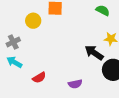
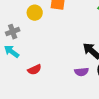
purple semicircle: (75, 84) -> (81, 72), moved

